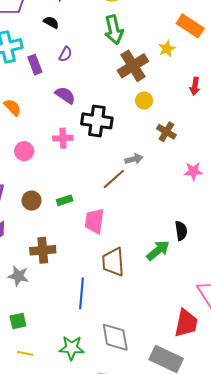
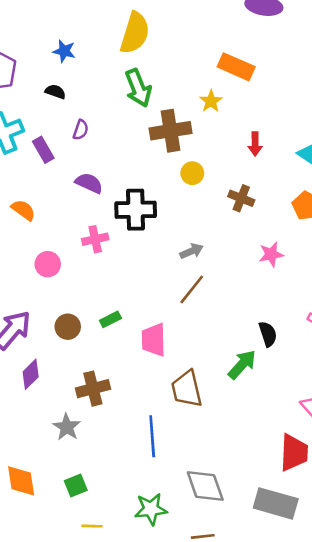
brown cross: (133, 66) -> (171, 131), turned 32
brown cross: (166, 132) -> (241, 198), moved
brown line: (114, 179) -> (192, 289), moved
gray star: (18, 276) -> (67, 427), turned 30

